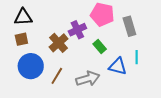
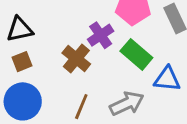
green rectangle: (100, 47) -> (136, 54), size x1.5
blue circle: (31, 66) -> (23, 101), moved

